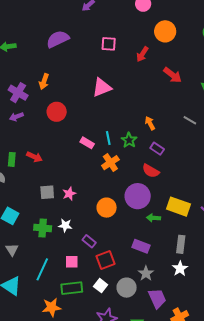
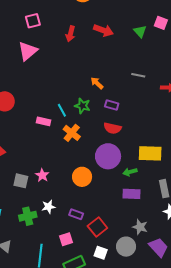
red arrow: (142, 54) -> (71, 34), moved
pink triangle: (102, 87) -> (28, 51), moved
gray line: (190, 120) -> (138, 75), moved
gray square: (47, 192) -> (21, 181), turned 35
purple rectangle: (141, 246) -> (131, 194), moved

